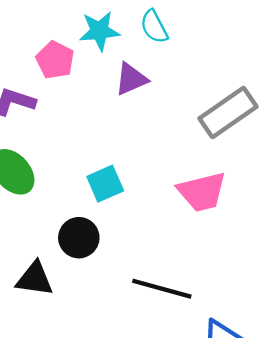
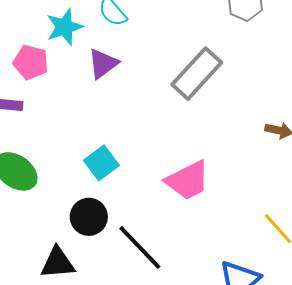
pink trapezoid: (202, 192) -> (188, 180), moved
black line: (162, 289) -> (140, 248), moved, turned 44

